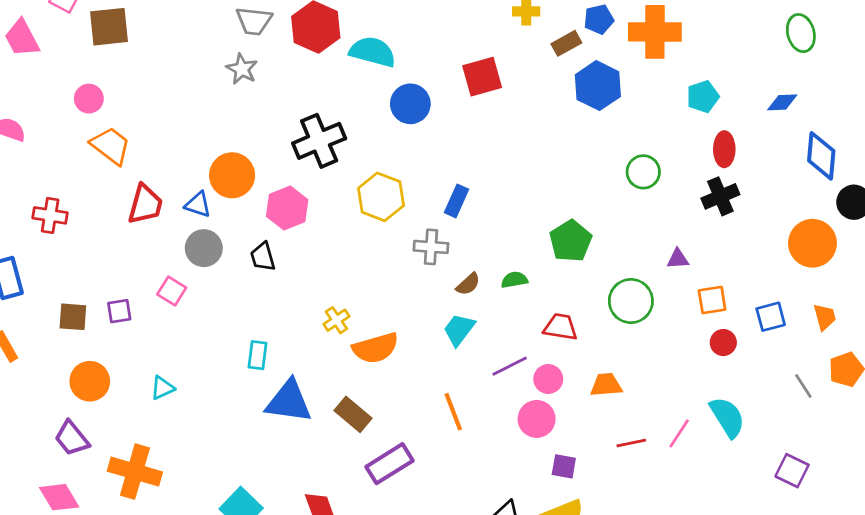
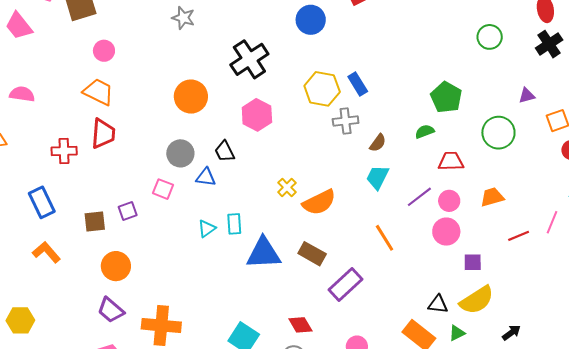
pink circle: (89, 99) -> (104, 51), moved
yellow hexagon: (381, 197) -> (322, 89), moved
blue rectangle: (456, 201) -> (358, 84), turned -45
red trapezoid: (145, 204) -> (103, 134), moved
blue triangle: (198, 205) -> (206, 177), moved
pink hexagon: (287, 208) -> (257, 115), moved
green semicircle: (514, 280) -> (425, 131), moved
cyan triangle: (162, 388) -> (207, 229), moved

